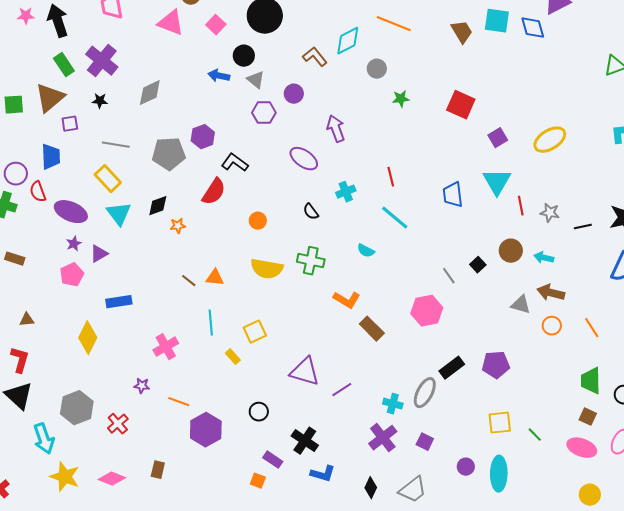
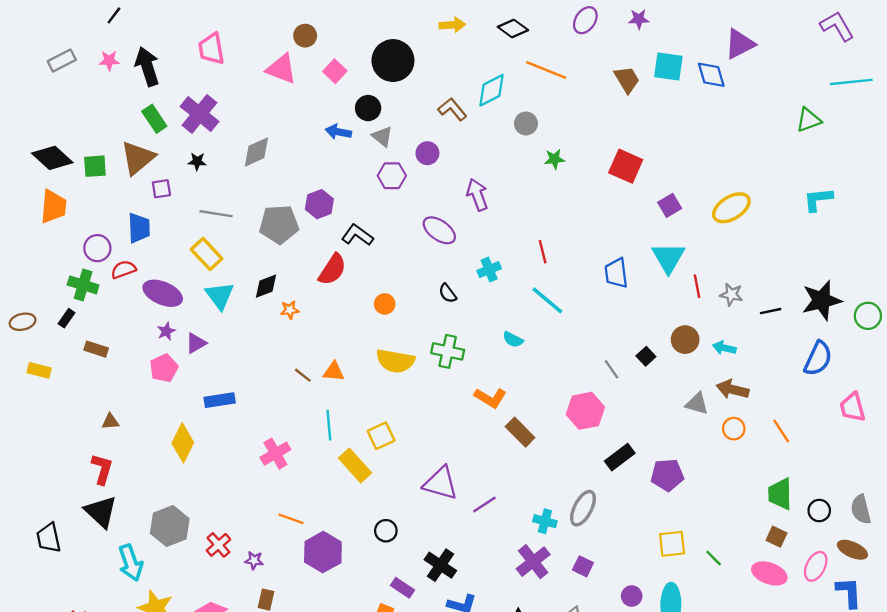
red semicircle: (38, 192) -> (123, 270), turned 90
yellow rectangle: (233, 357) -> (355, 465), size x1.8
black rectangle: (452, 368) -> (620, 457), moved
purple star: (142, 386) -> (254, 560), moved

